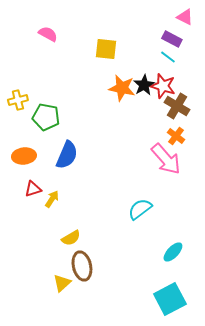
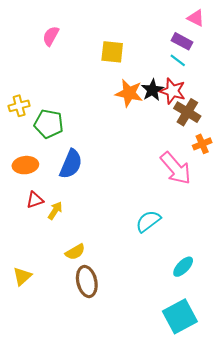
pink semicircle: (48, 34) -> (51, 36), turned -90
orange cross: (176, 136) -> (202, 144), moved, turned 30
yellow triangle: (62, 283) -> (22, 276), moved

